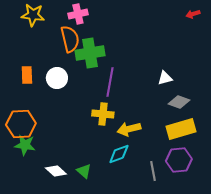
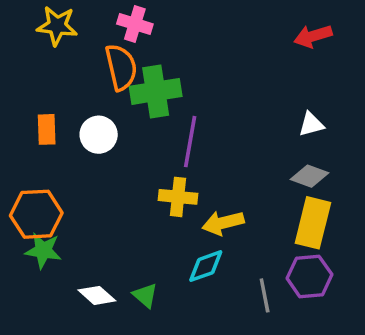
pink cross: (78, 14) -> (135, 24), turned 30
red arrow: (193, 14) -> (313, 36), moved, size x1.5
white triangle: (165, 78) -> (311, 124), moved
yellow rectangle: (181, 129) -> (313, 223), turned -60

